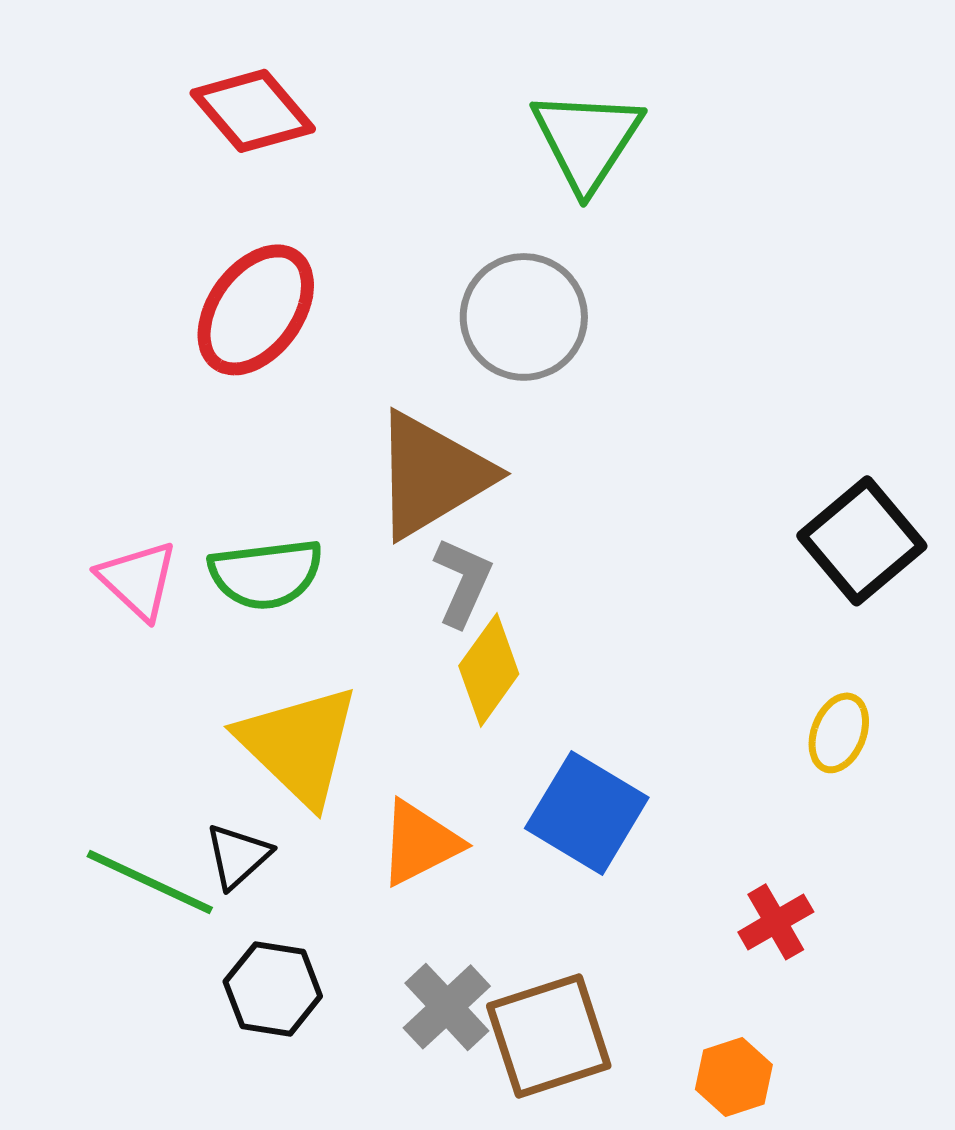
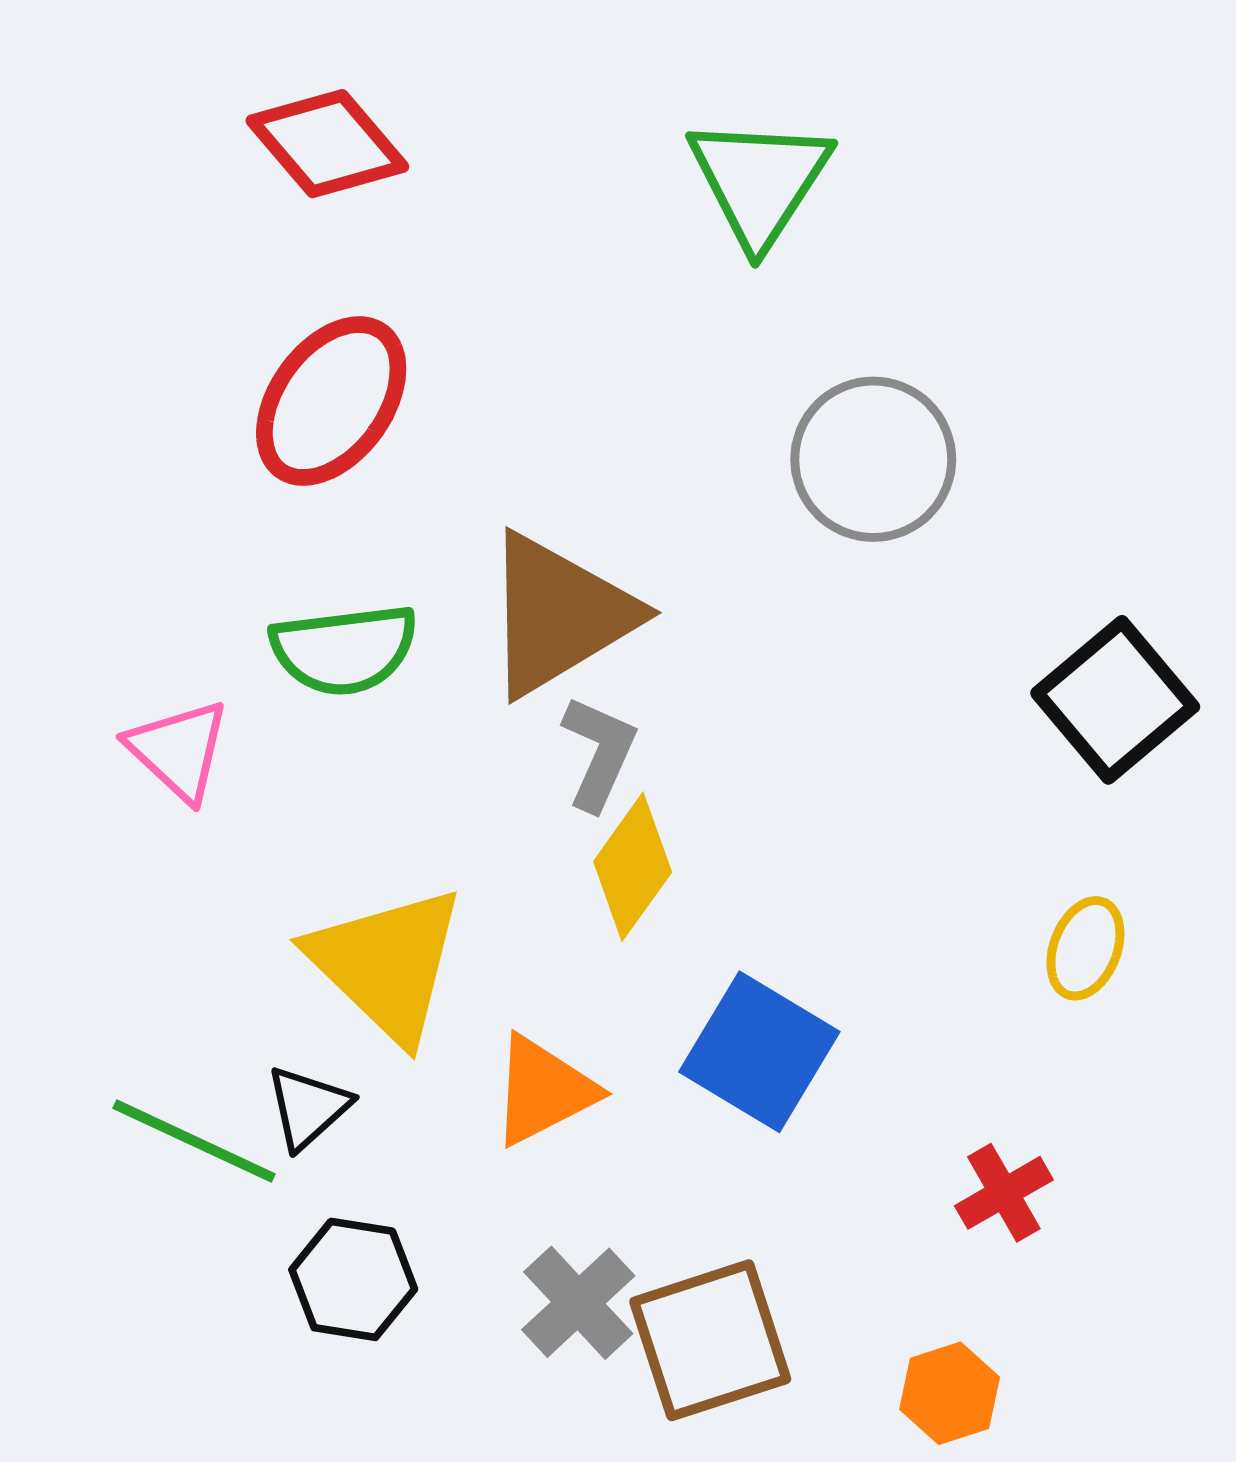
gray circle: (524, 317) -> (873, 459), moved
green semicircle: (266, 574) -> (344, 649), moved

